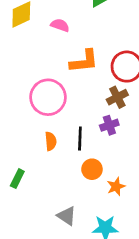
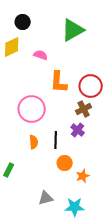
orange L-shape: (84, 61) -> (59, 82), turned 100
purple cross: (109, 125) -> (78, 130), turned -32
gray triangle: (67, 216) -> (46, 198), turned -49

